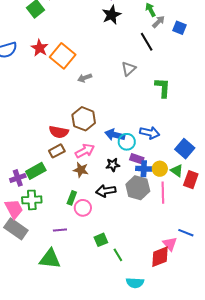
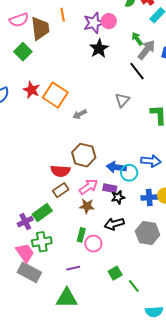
gray arrow: (159, 22) -> (146, 50), size x1.5
purple rectangle: (137, 159) -> (110, 188), moved
gray hexagon: (138, 188) -> (147, 233), moved

